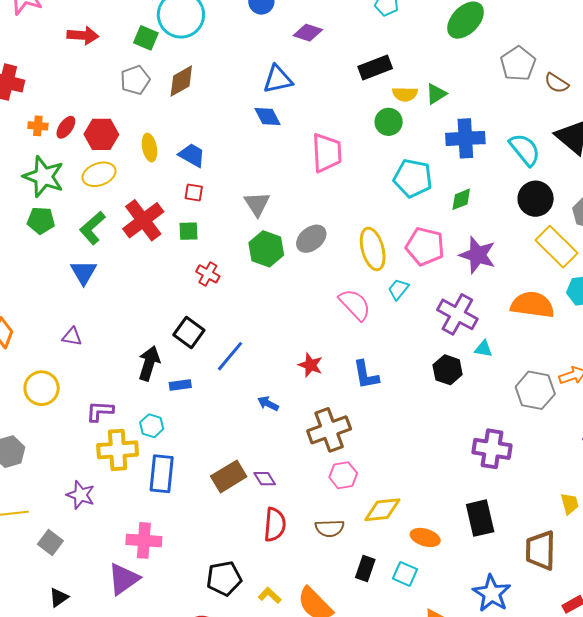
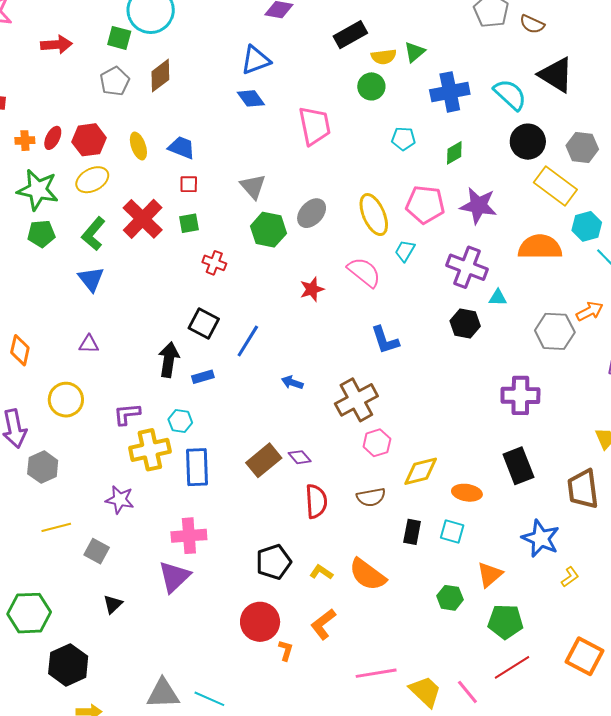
cyan pentagon: (413, 178) -> (403, 139), size x0.6
red star: (310, 365) -> (312, 289), moved, turned -30

